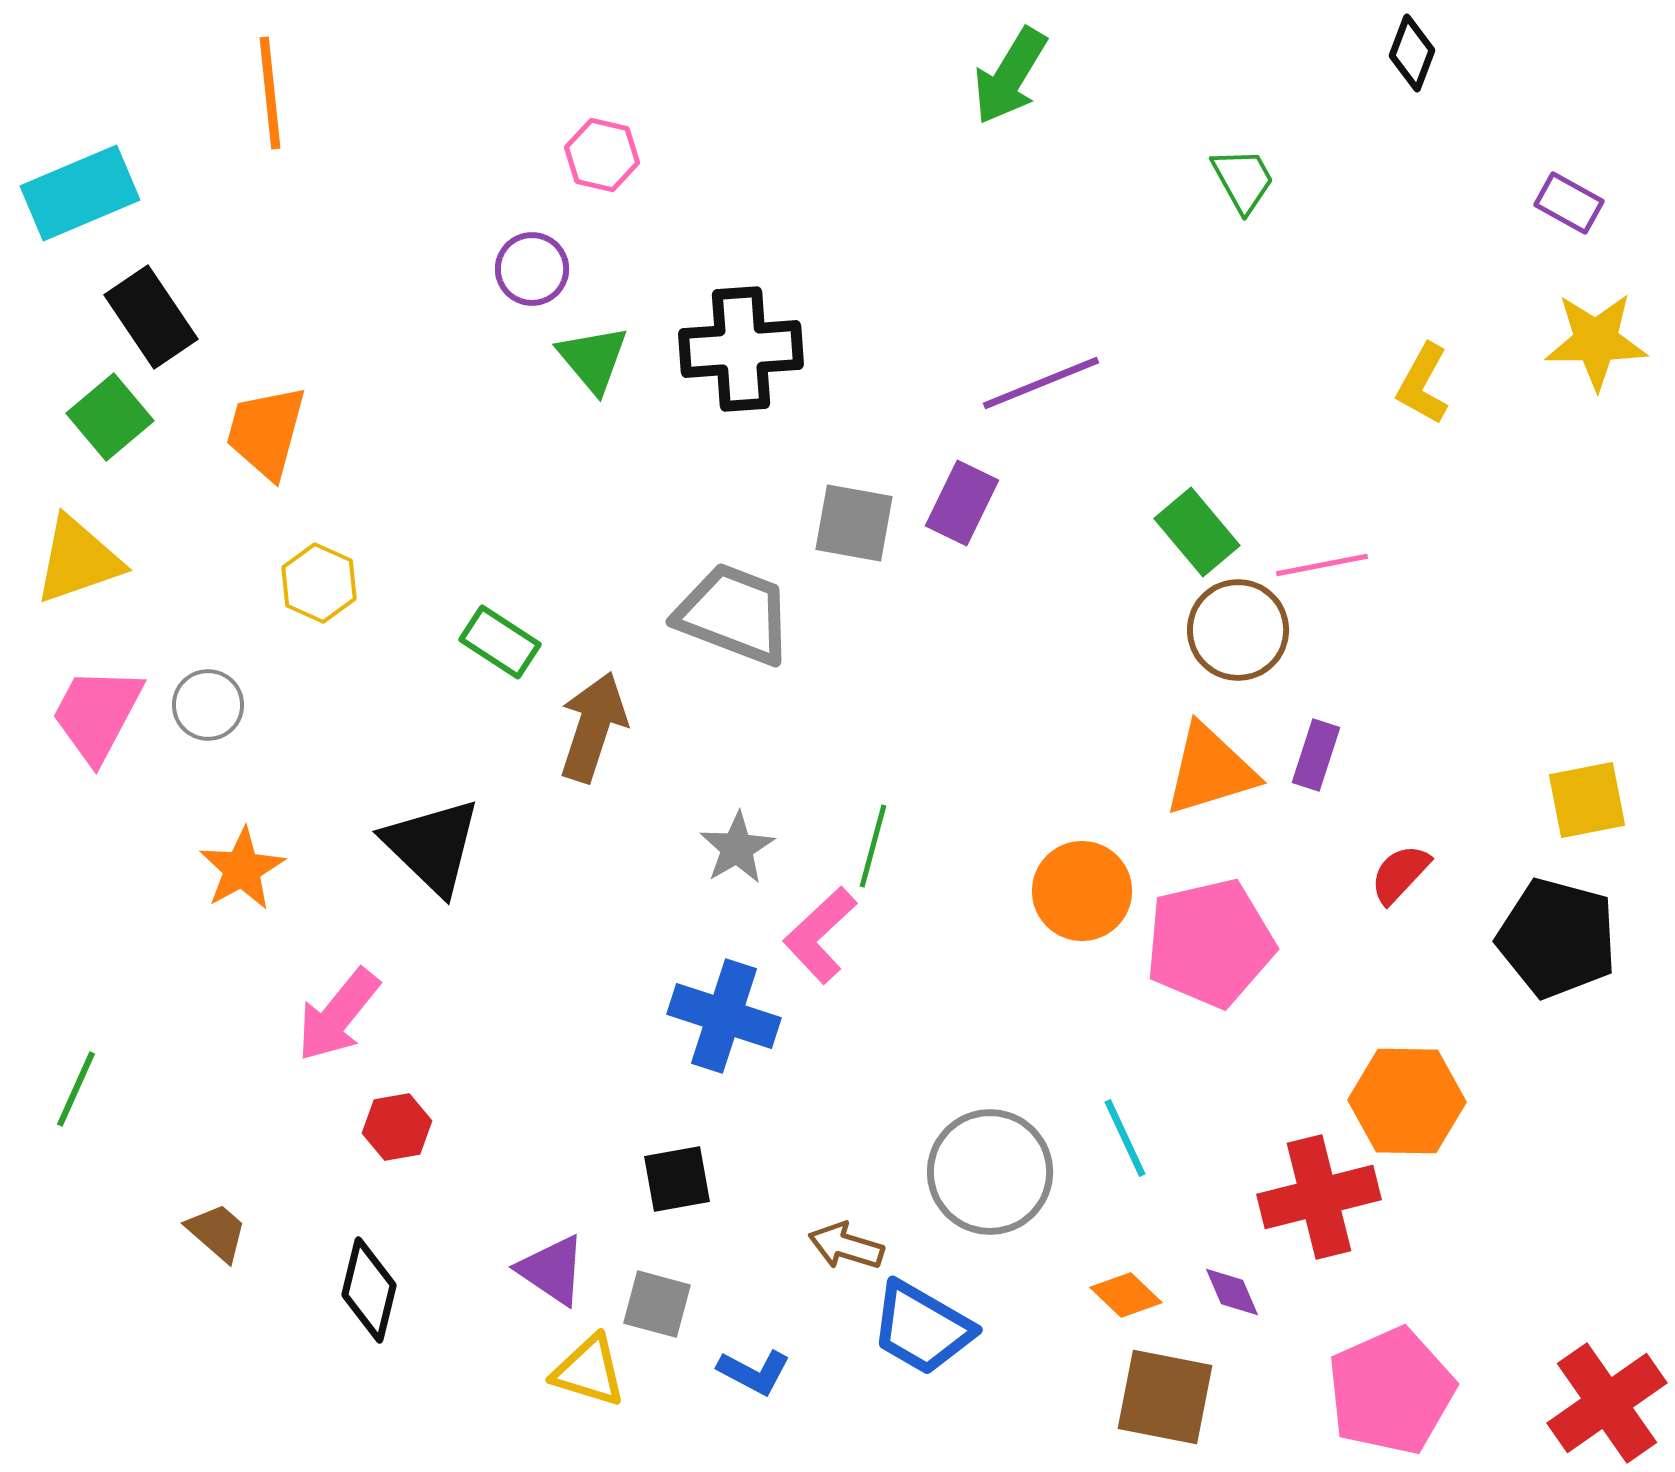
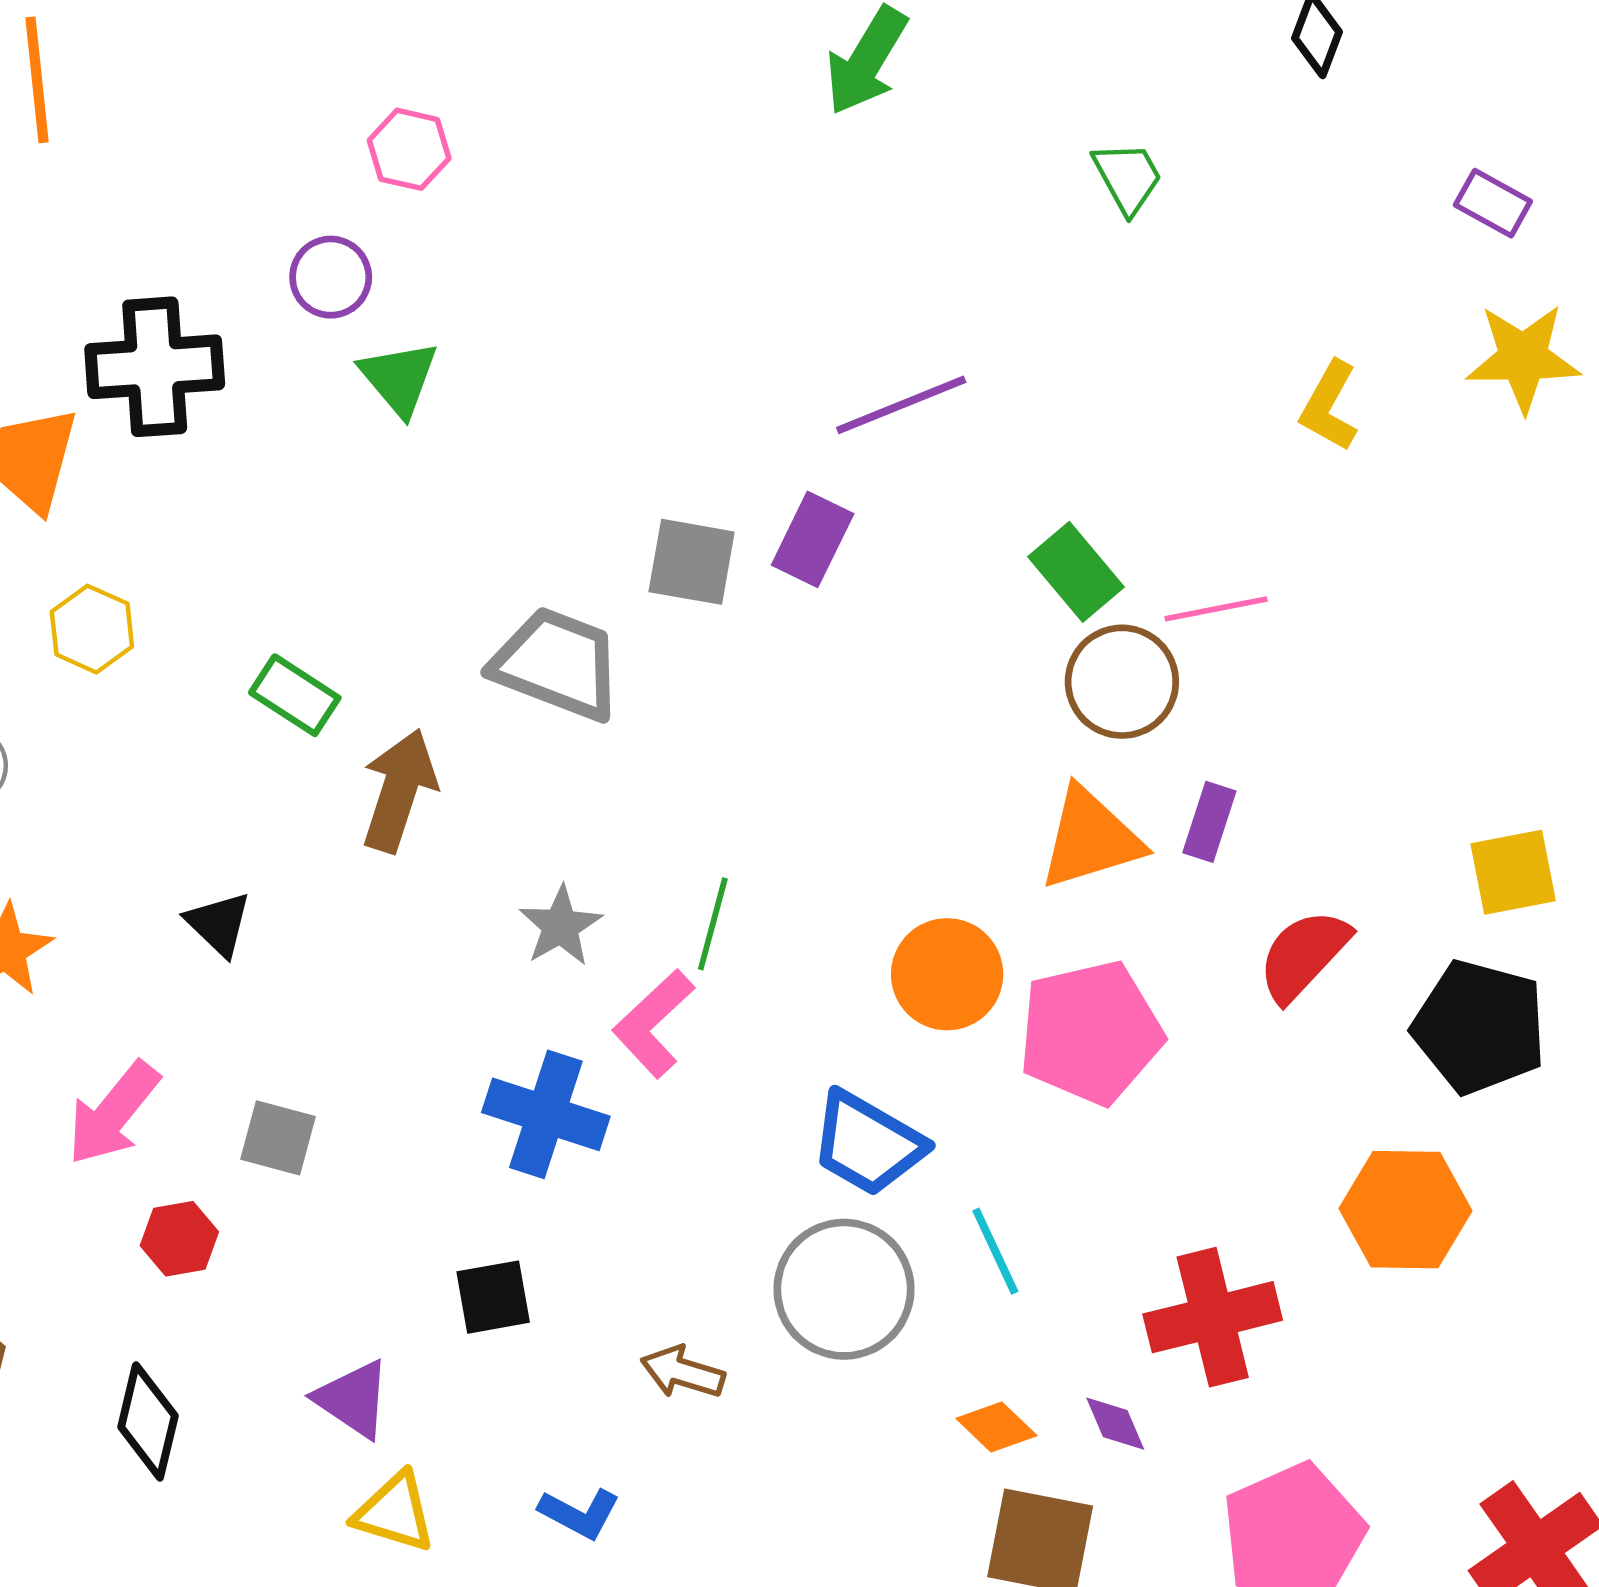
black cross: (741, 349) -> (155, 367), moved
black triangle: (432, 846) -> (219, 924), size x0.6
red semicircle: (1400, 874) -> (1304, 955), size x1.4
orange hexagon: (1407, 1101) -> (1406, 1210), moved
gray square: (657, 1304) -> (278, 1138), moved
blue trapezoid: (922, 1328) -> (868, 1143), moved

